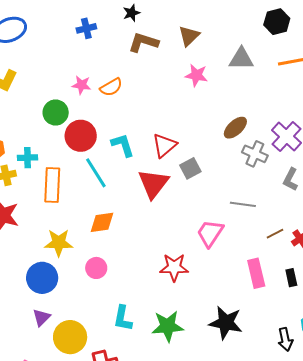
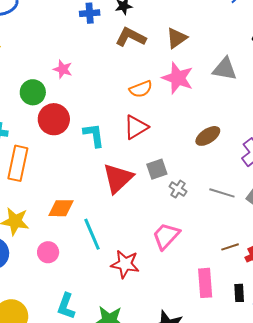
blue cross: (86, 28) -> (90, 13), moved
pink star: (196, 75) -> (178, 78), size x1.4
orange semicircle: (111, 87) -> (141, 89), moved
red triangle: (164, 145) -> (136, 127), moved
gray cross: (255, 154) -> (178, 189), moved, size x0.7
cyan line: (96, 173) -> (92, 234), moved
gray line: (243, 204) -> (222, 193), moved

